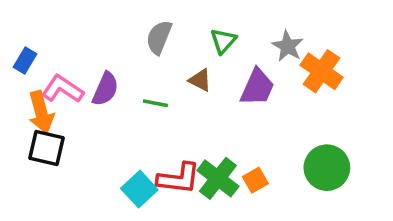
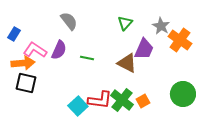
gray semicircle: (159, 37) -> (69, 21), moved, turned 120
brown triangle: (200, 80) -> (127, 63), moved, size x1.5
orange arrow: (41, 112) -> (23, 63), turned -80

